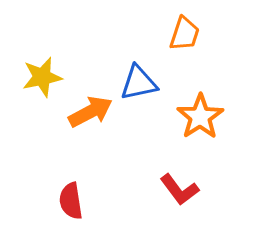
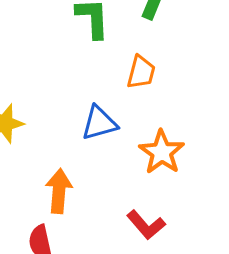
orange arrow: (90, 112) -> (59, 191), moved, turned -54

